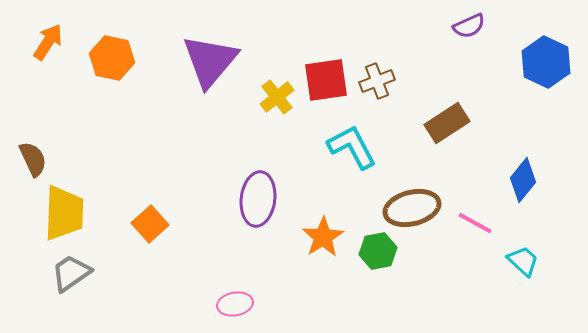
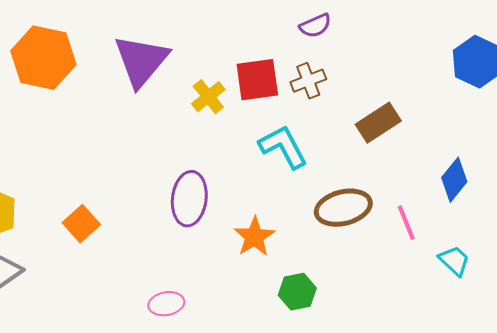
purple semicircle: (469, 26) -> (315, 26), moved
orange hexagon: (112, 58) -> (43, 58), size x1.4
pink line: (475, 223) -> (406, 223), turned 39
green hexagon: (378, 251) -> (297, 292), moved

